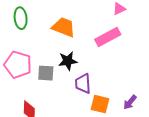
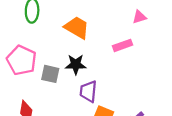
pink rectangle: (108, 37) -> (123, 45), size x0.7

